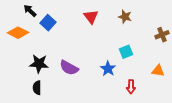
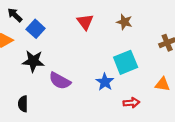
cyan square: (126, 52) -> (126, 62), size x1.5
black star: (39, 64) -> (33, 61), moved
red arrow: (131, 87) -> (131, 103), turned -96

